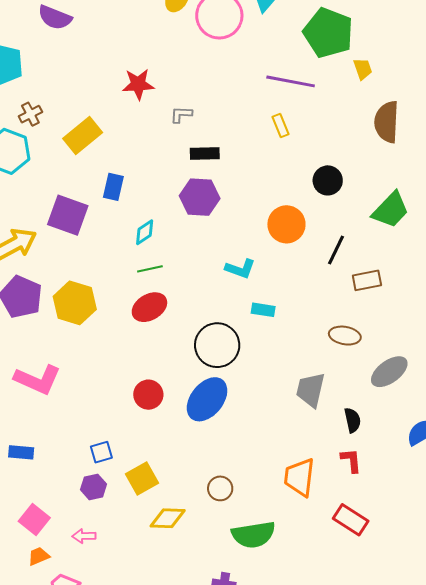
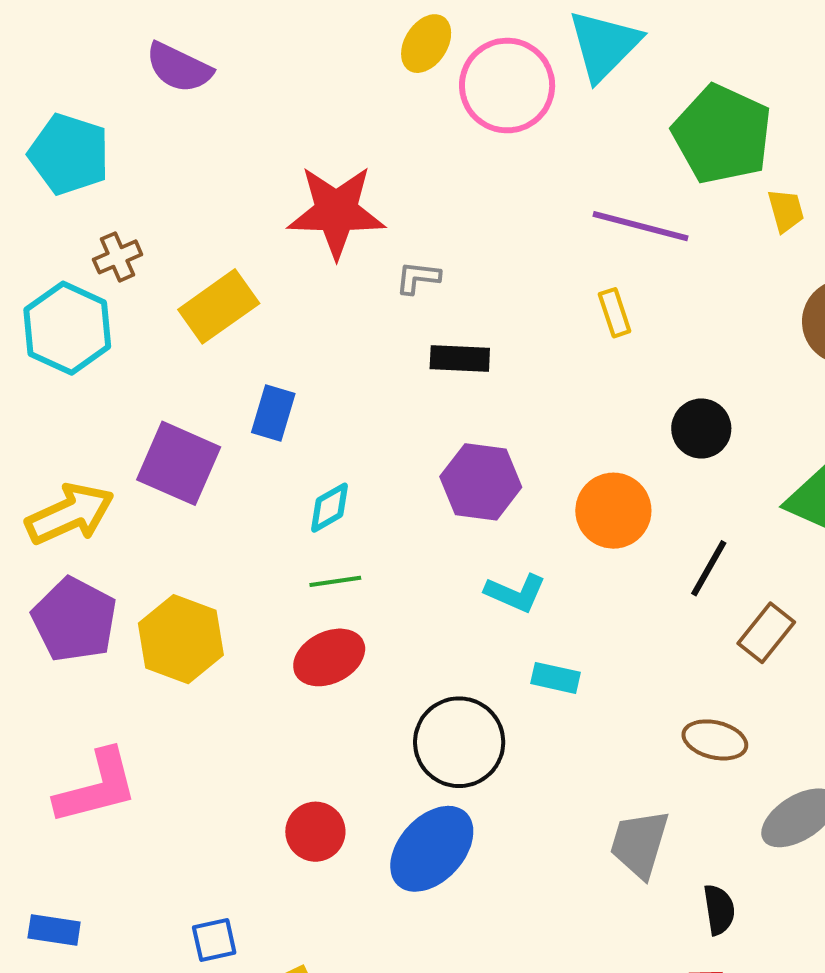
red star: (138, 84) -> (336, 212), size x1.5
purple hexagon: (200, 197) -> (481, 482), moved
brown rectangle: (367, 280) -> (766, 633), turned -44
pink L-shape: (38, 380) -> (97, 787), turned -42

